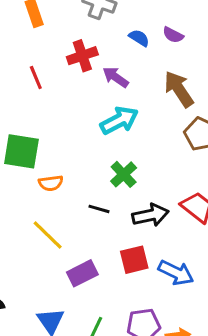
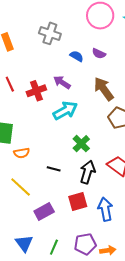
red cross: (82, 56) -> (36, 91), moved
green cross: (124, 174) -> (81, 144), moved
black arrow: (151, 215) -> (88, 172), turned -60
blue arrow: (176, 273) -> (105, 209), turned -125

